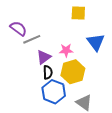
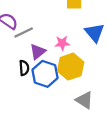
black semicircle: (48, 72) -> (24, 68), moved
blue hexagon: (54, 92) -> (45, 74), moved

